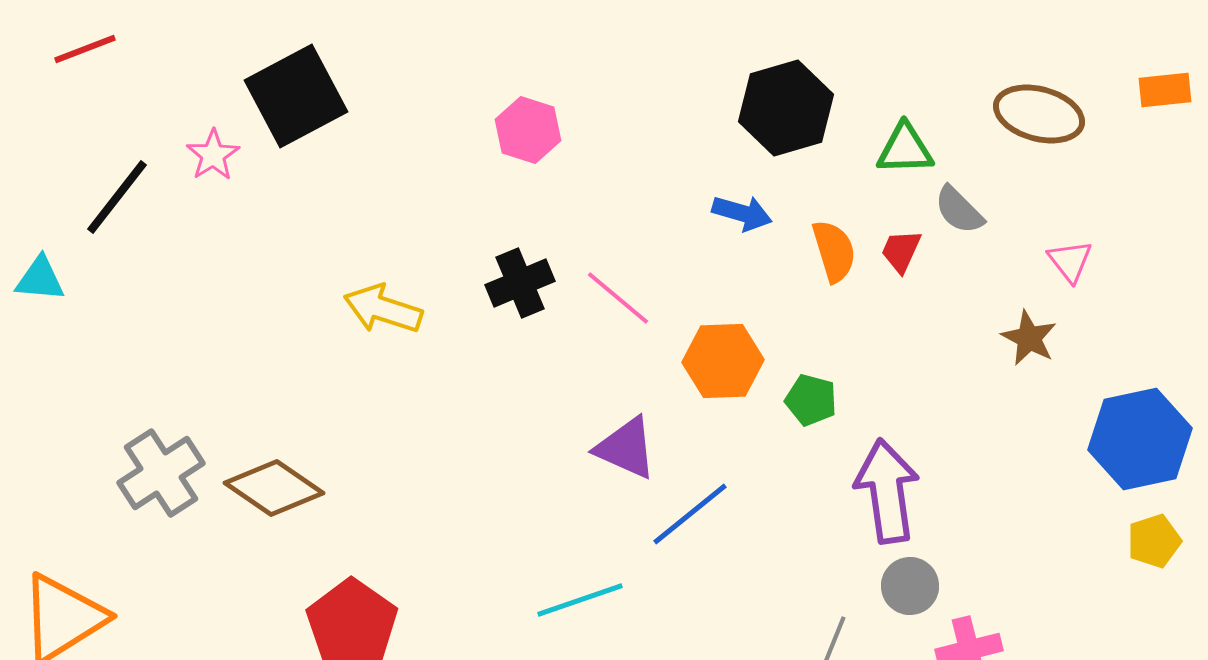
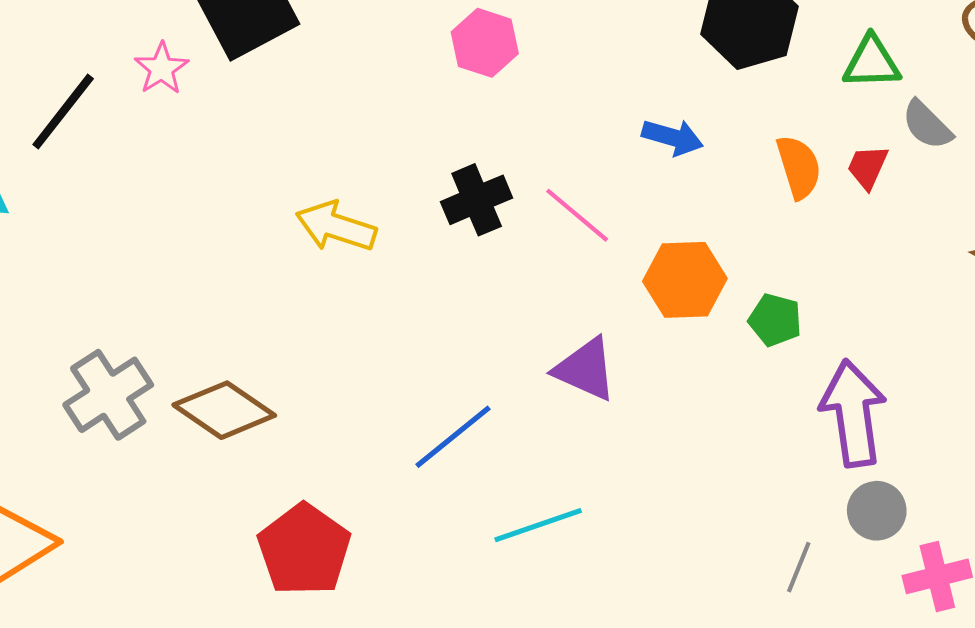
blue arrow: (742, 213) -> (673, 137), moved
blue line: (690, 514) -> (453, 437), moved

